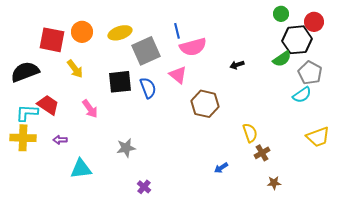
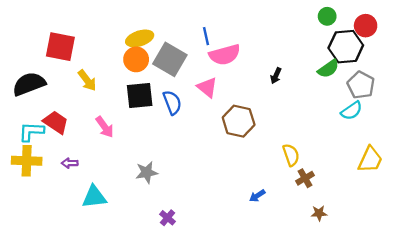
orange circle: (82, 32) -> (136, 59), moved
gray square: (146, 51) -> (170, 59), turned -36
black arrow: (237, 65) -> (276, 76), turned -48
yellow trapezoid: (318, 137) -> (370, 160), turned -45

